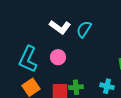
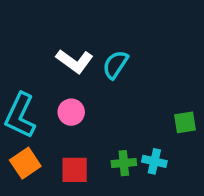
green cross: (76, 87) -> (124, 163), moved

